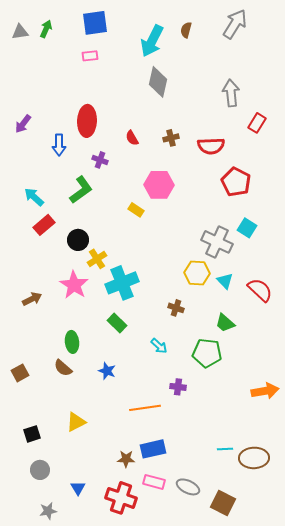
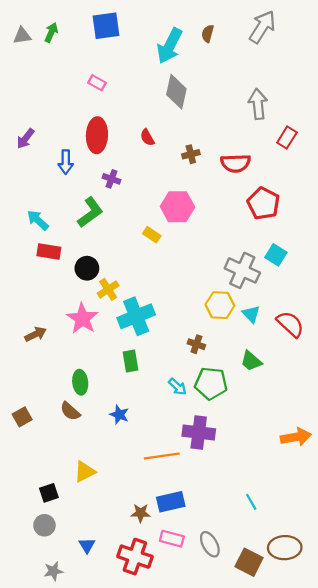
pink rectangle: (90, 56) -> (97, 83), moved, turned 35
red semicircle: (132, 138) -> (147, 137), moved
red rectangle: (44, 225) -> (49, 251), turned 50
green rectangle: (117, 323) -> (131, 361), turned 36
green pentagon: (207, 353) -> (211, 383), moved
purple cross: (178, 387) -> (199, 433), size x1.8
black square: (32, 434) -> (49, 493), moved
cyan line: (225, 449) -> (251, 502), turned 63
brown ellipse: (254, 458) -> (285, 548), moved
gray ellipse: (188, 487) -> (210, 544), turned 35

